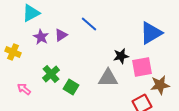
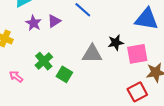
blue triangle: (151, 33) -> (147, 19), turned 40
gray triangle: (108, 78) -> (92, 54), moved

